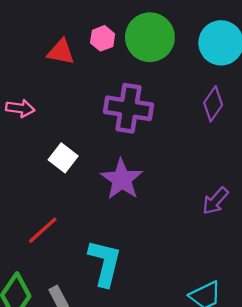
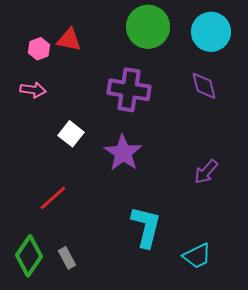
pink hexagon: (103, 38) -> (39, 49), moved
purple diamond: (213, 104) -> (204, 86), turned -48
cyan L-shape: (105, 263) -> (146, 227), moved

